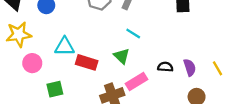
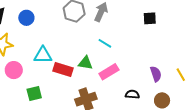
green triangle: (122, 56) -> (85, 63), moved, turned -35
black semicircle: (165, 67) -> (132, 94), moved
pink rectangle: (137, 82) -> (109, 72), moved

